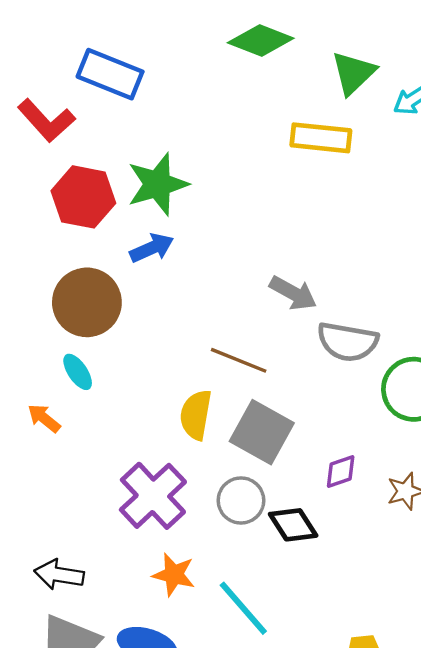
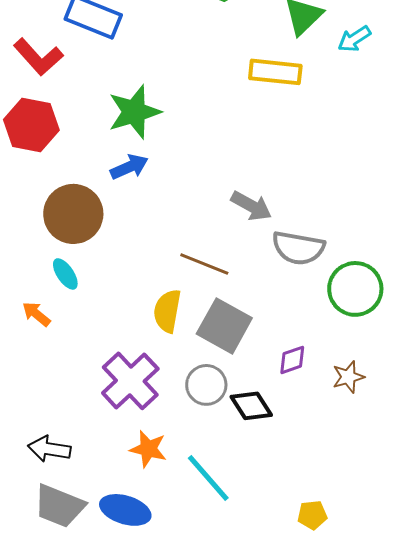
red hexagon: (83, 197) -> (31, 125), moved

